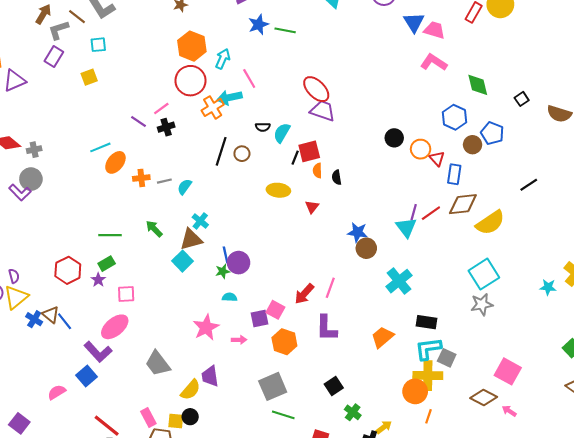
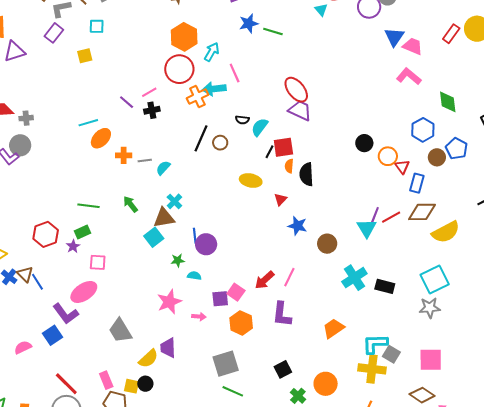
black semicircle: (337, 177) -> (306, 174), size x1.6
blue star: (358, 232) -> (297, 226), moved
green star: (223, 271) -> (178, 260), moved
black rectangle: (426, 322) -> (385, 286), moved
pink square: (508, 371) -> (431, 360), moved, turned -35
orange circle: (415, 391) -> (326, 384), moved

